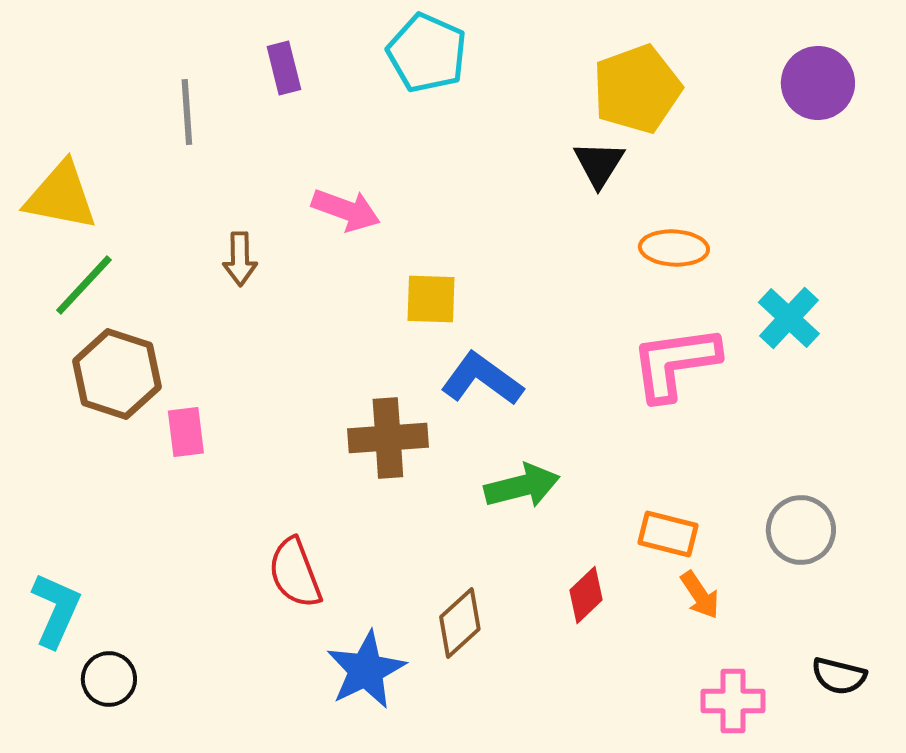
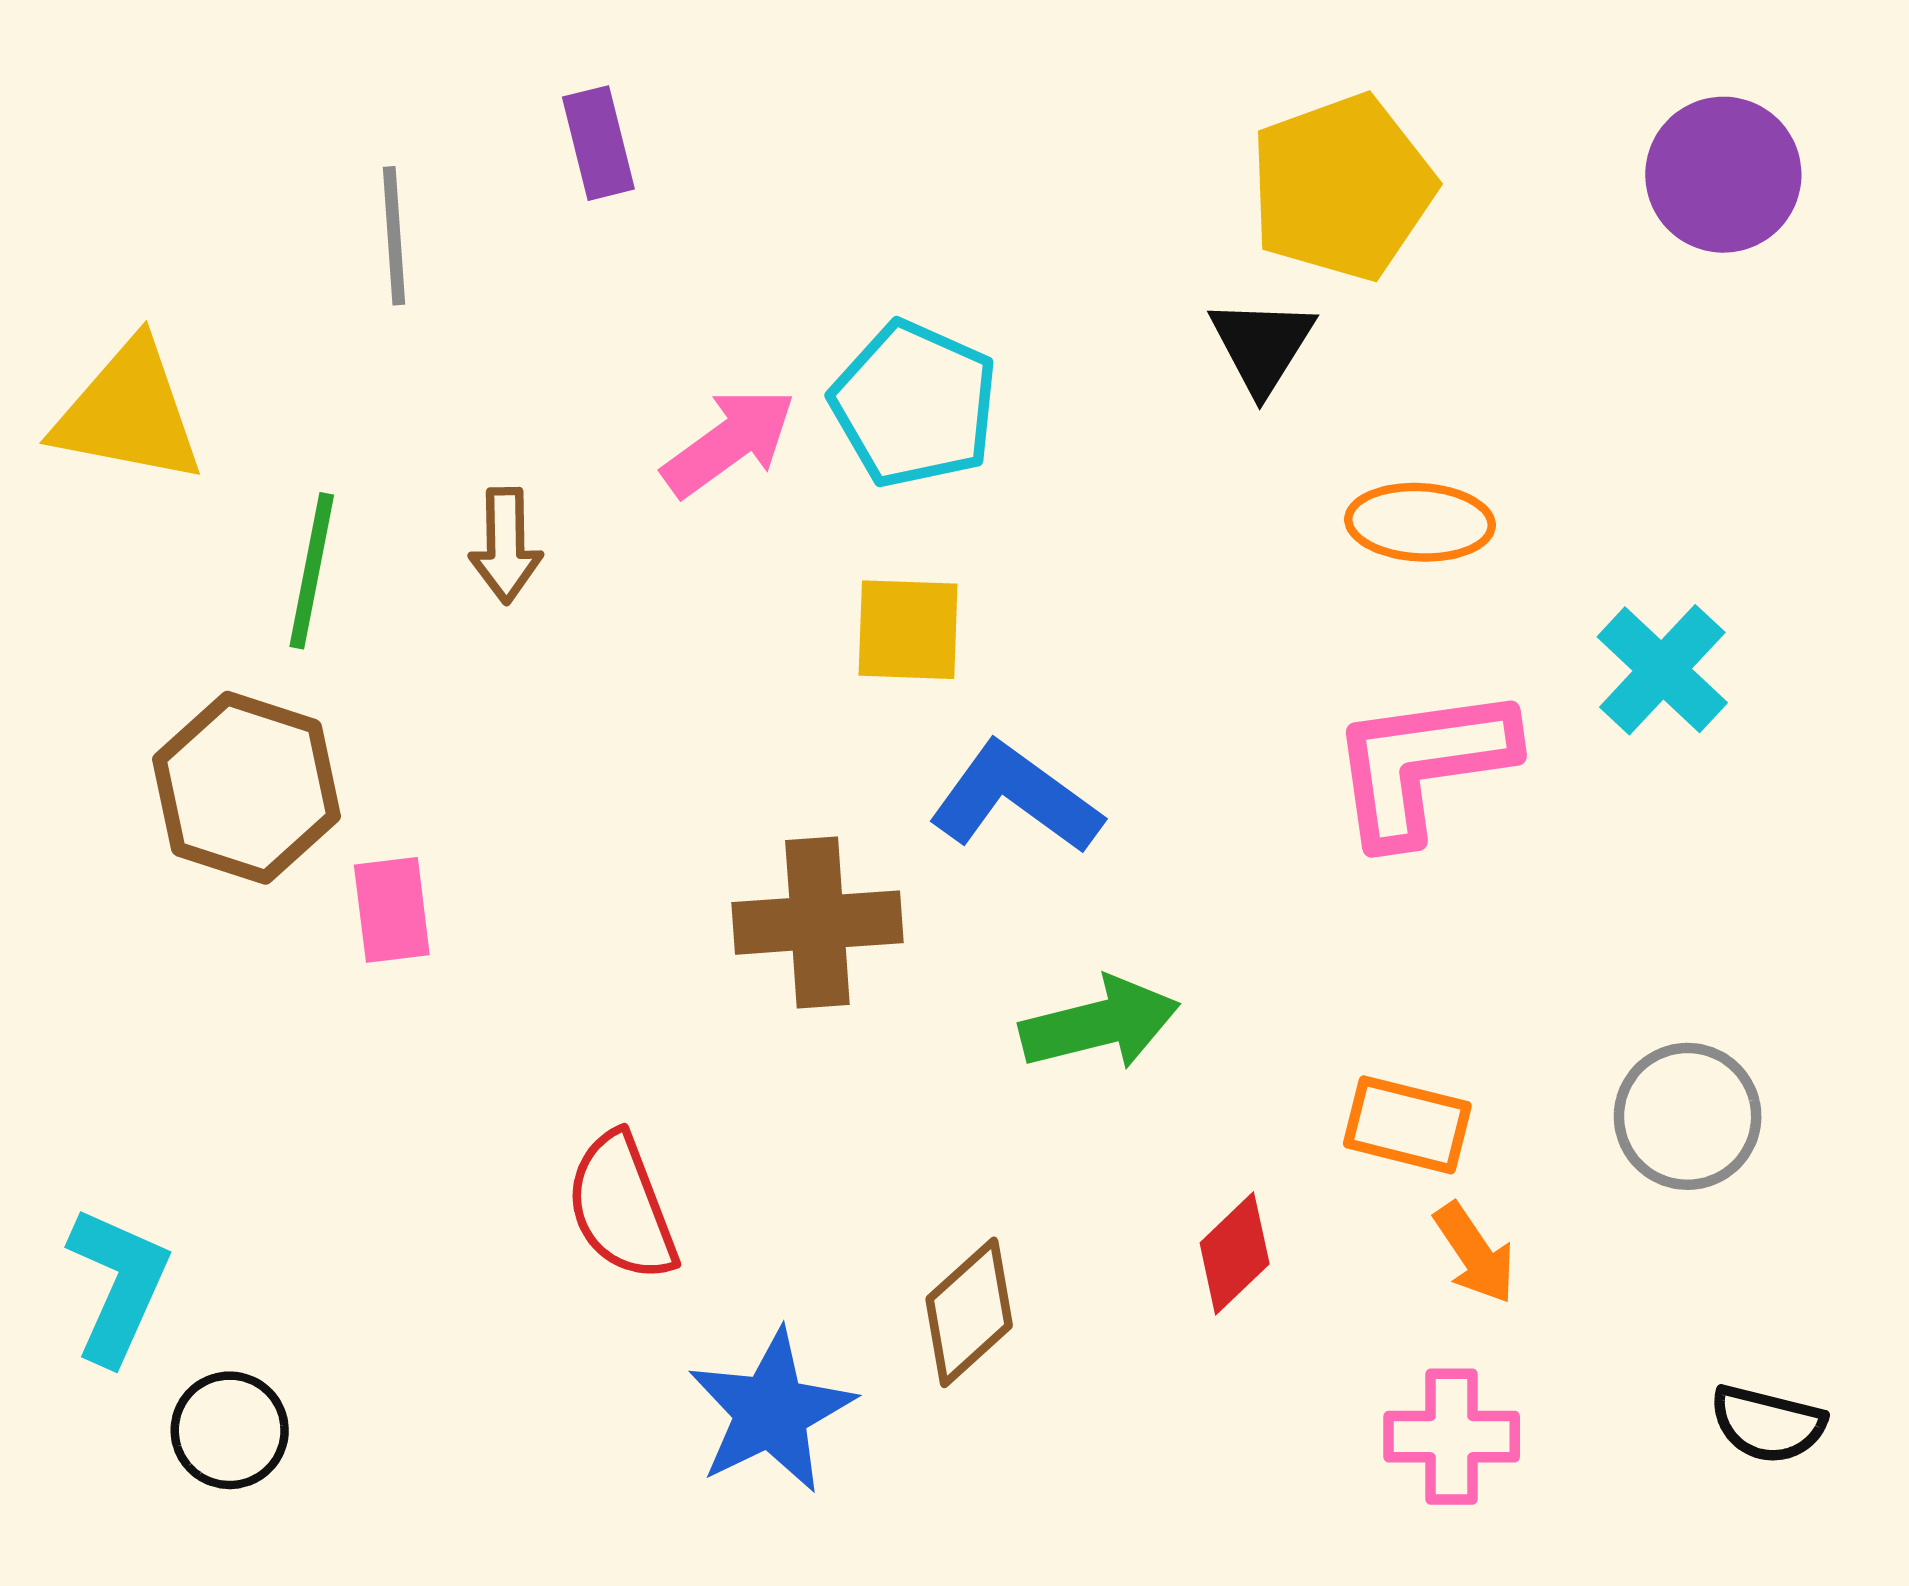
cyan pentagon: (427, 53) -> (914, 404), moved
pink arrow: (346, 210) -> (729, 442), turned -56
green line: (84, 285) -> (312, 571), moved, turned -32
pink cross: (733, 701) -> (1452, 1437), moved

